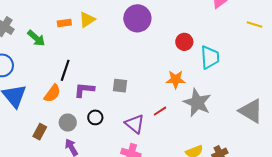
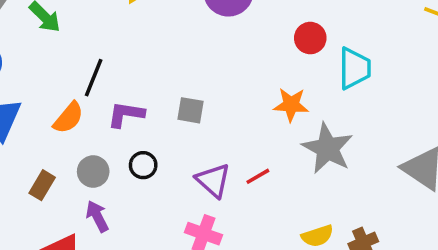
red line: (160, 111) -> (258, 176), moved

